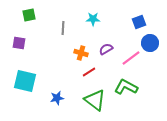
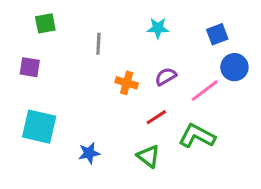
cyan star: (93, 19) -> (158, 28), moved
red line: (89, 72) -> (156, 117), moved
green triangle: (95, 100) -> (148, 156), size x0.7

